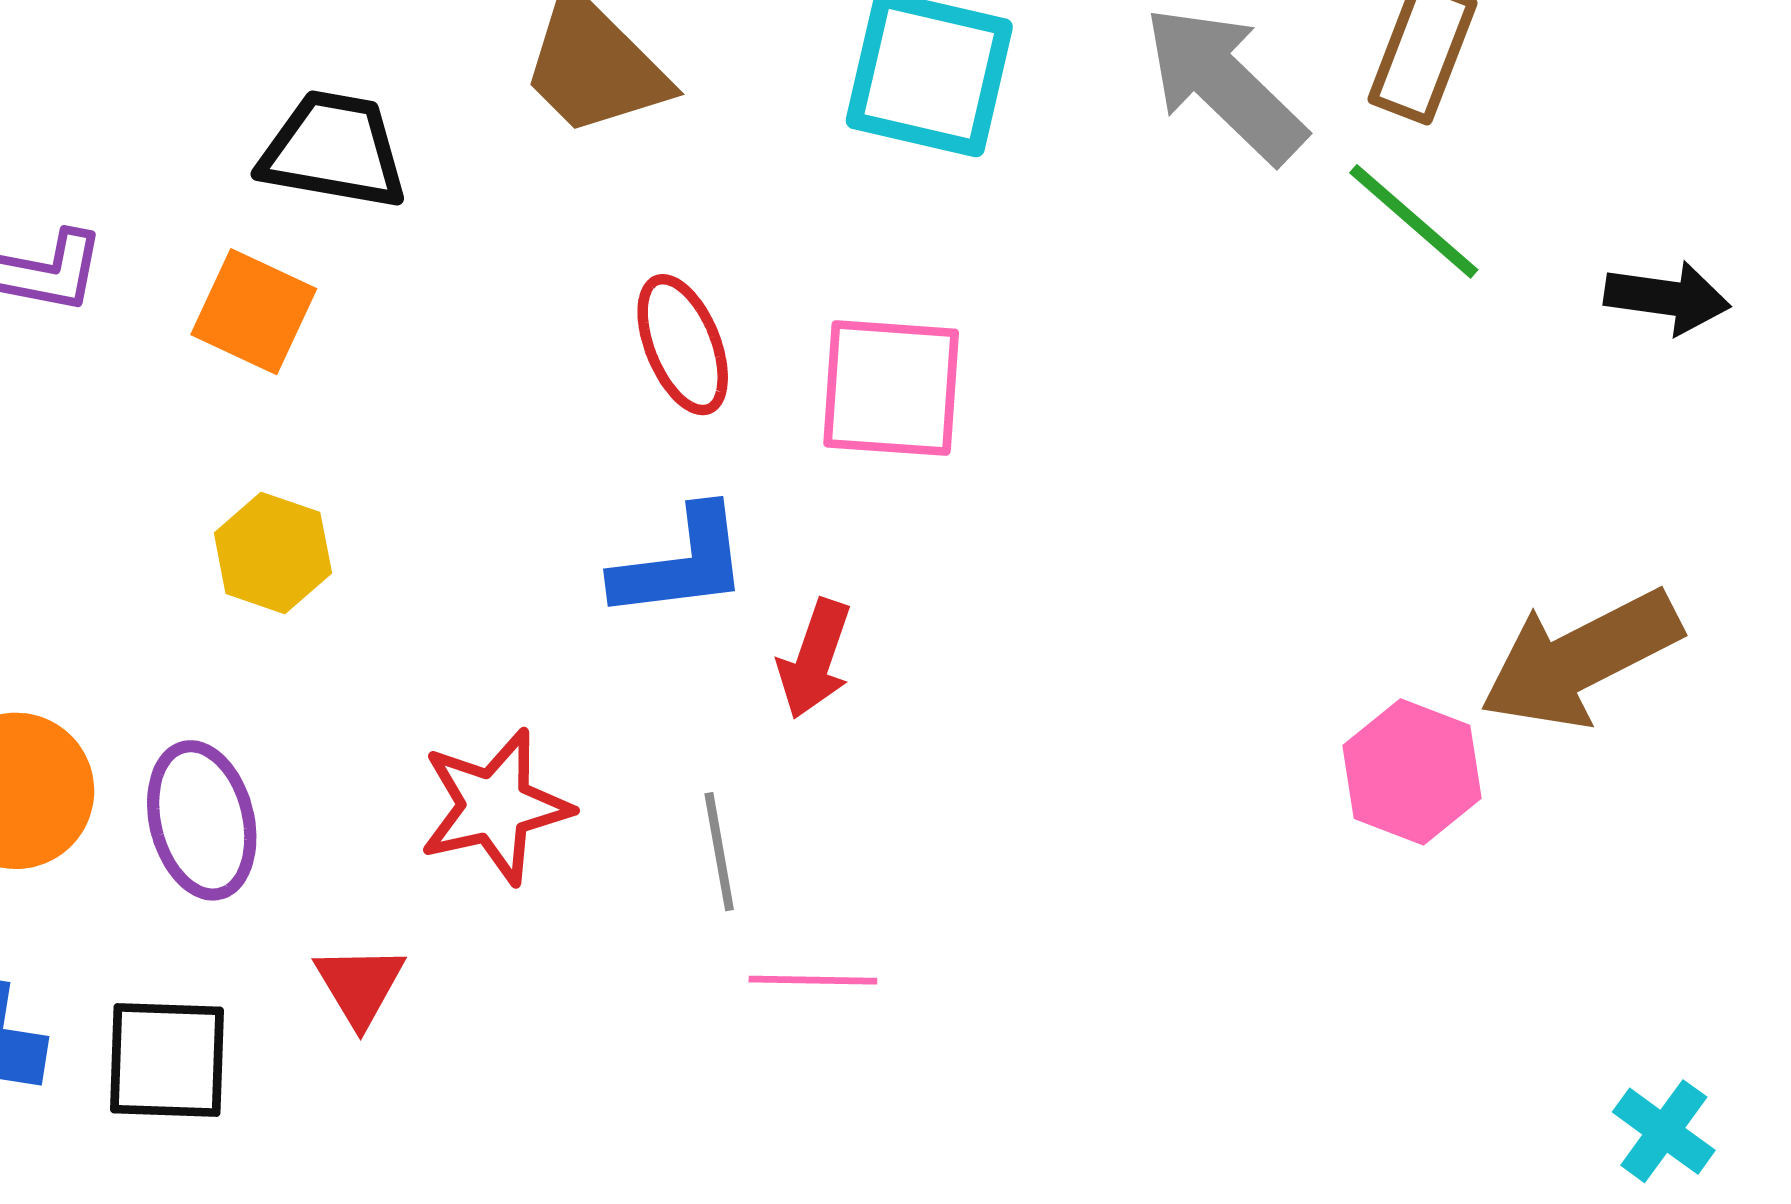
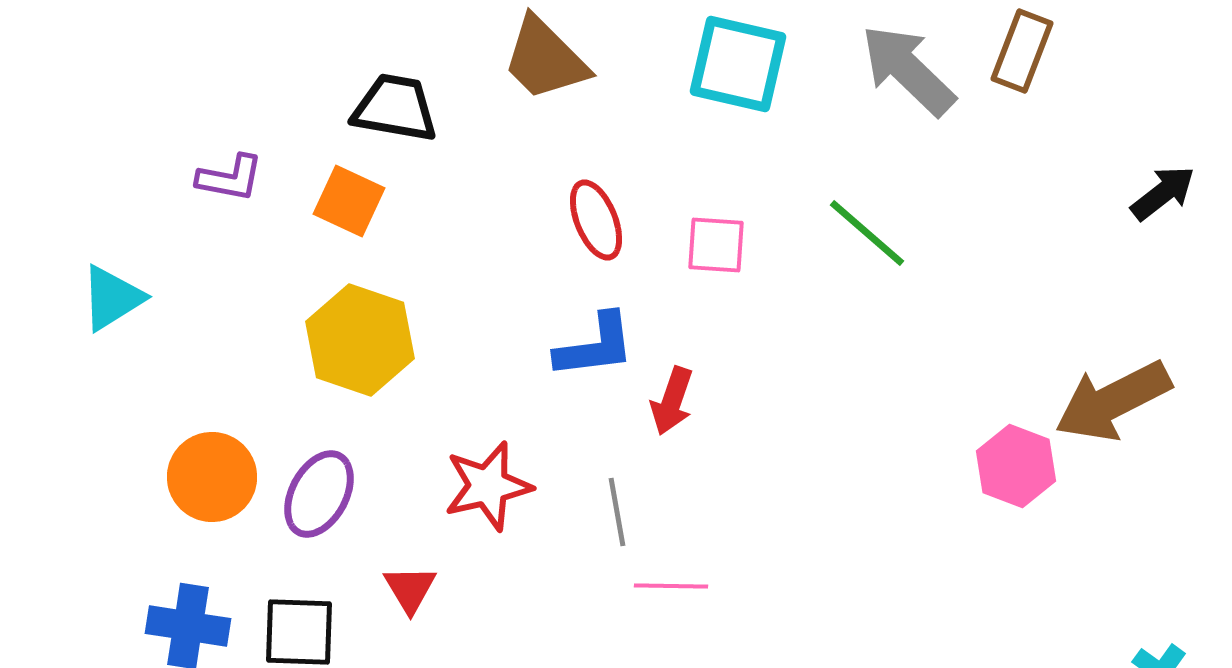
green line: (1414, 221) -> (867, 233), moved
black arrow: (1667, 298) -> (1163, 193), turned -46
pink square: (891, 388) -> (716, 245), size x0.7
yellow hexagon: (273, 553) -> (360, 340), size x1.6
purple ellipse: (202, 820) -> (319, 494), turned 42

